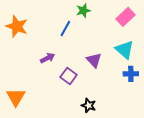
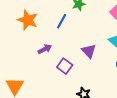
orange star: (17, 26) -> (28, 20), moved

